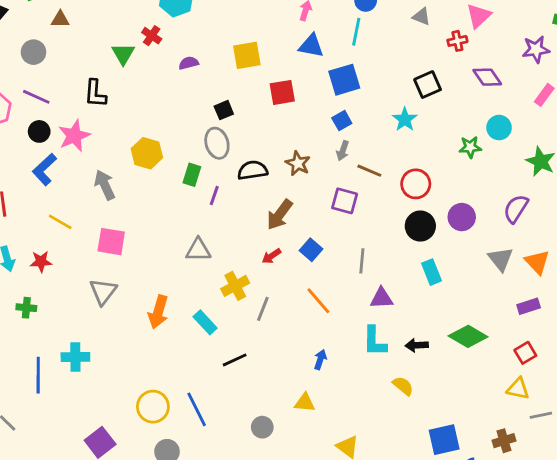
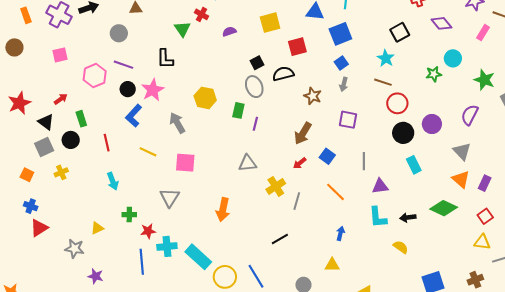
black semicircle: (253, 170) -> (283, 74), moved
brown line: (369, 171) -> (383, 82), moved
red star: (41, 262) -> (148, 231), moved
orange triangle: (537, 262) -> (461, 179), moved
gray triangle: (103, 292) -> (170, 198), moved
purple rectangle: (529, 306) -> (485, 183), turned -42
cyan rectangle: (205, 322) -> (198, 257), moved, size x1.5

